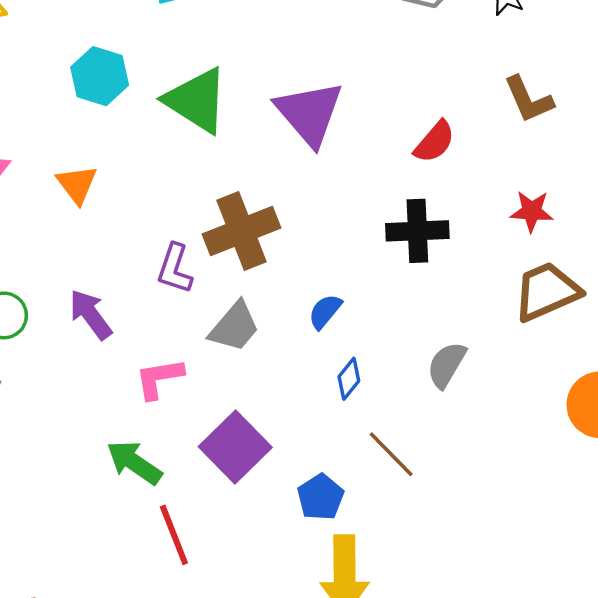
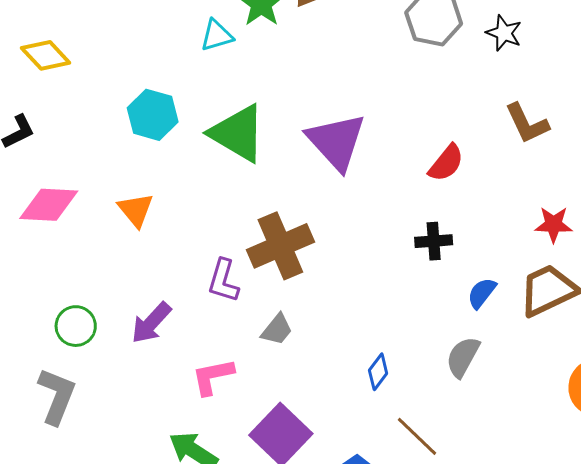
red star: (532, 211) -> (554, 224), moved
black cross: (417, 231) -> (434, 241), size x0.7
blue semicircle: (325, 311) -> (482, 293), moved
purple arrow: (91, 314) -> (151, 323), turned -99
gray trapezoid: (234, 327) -> (277, 330), size x0.7

